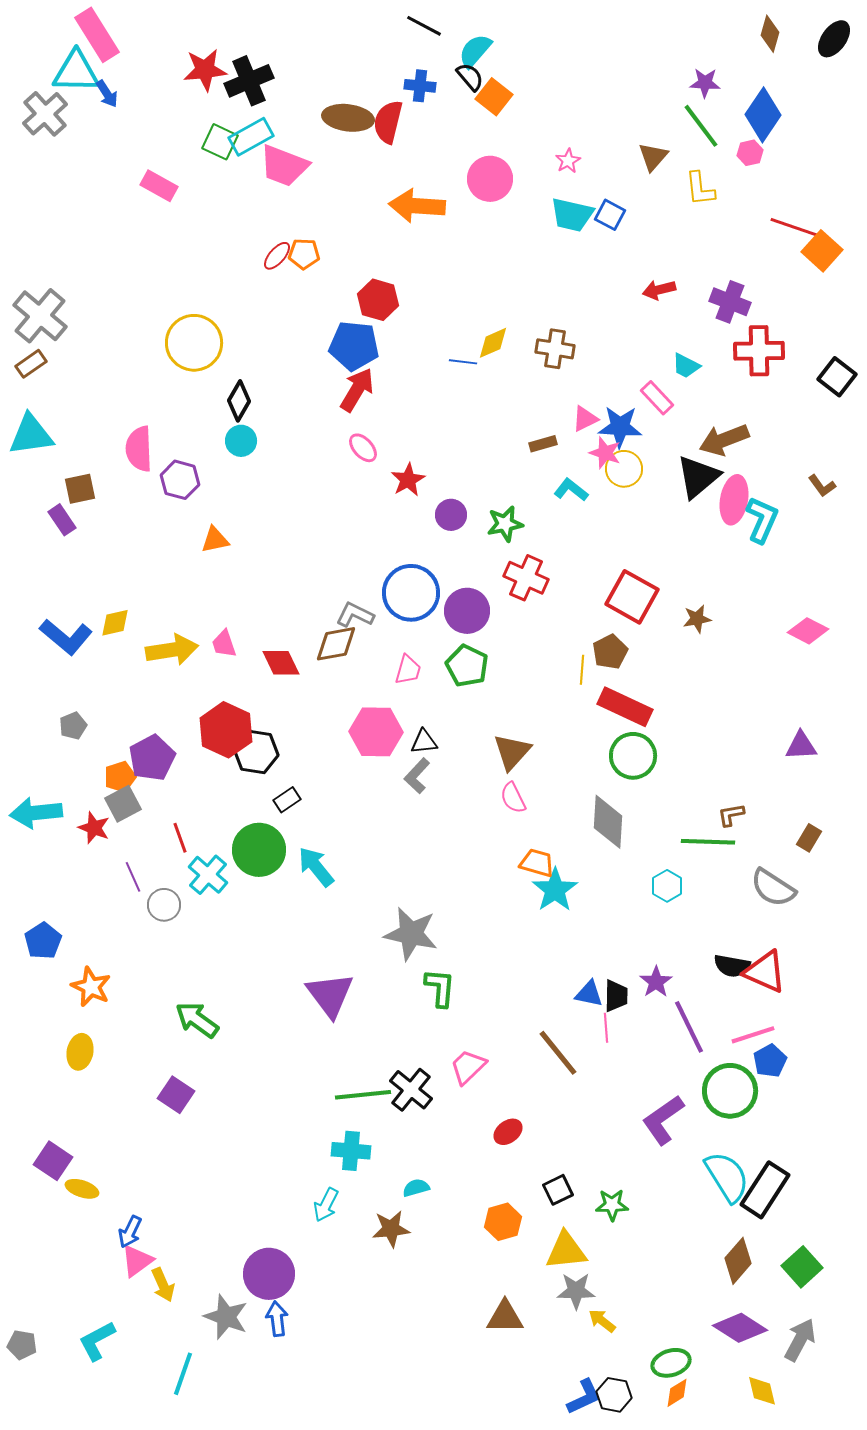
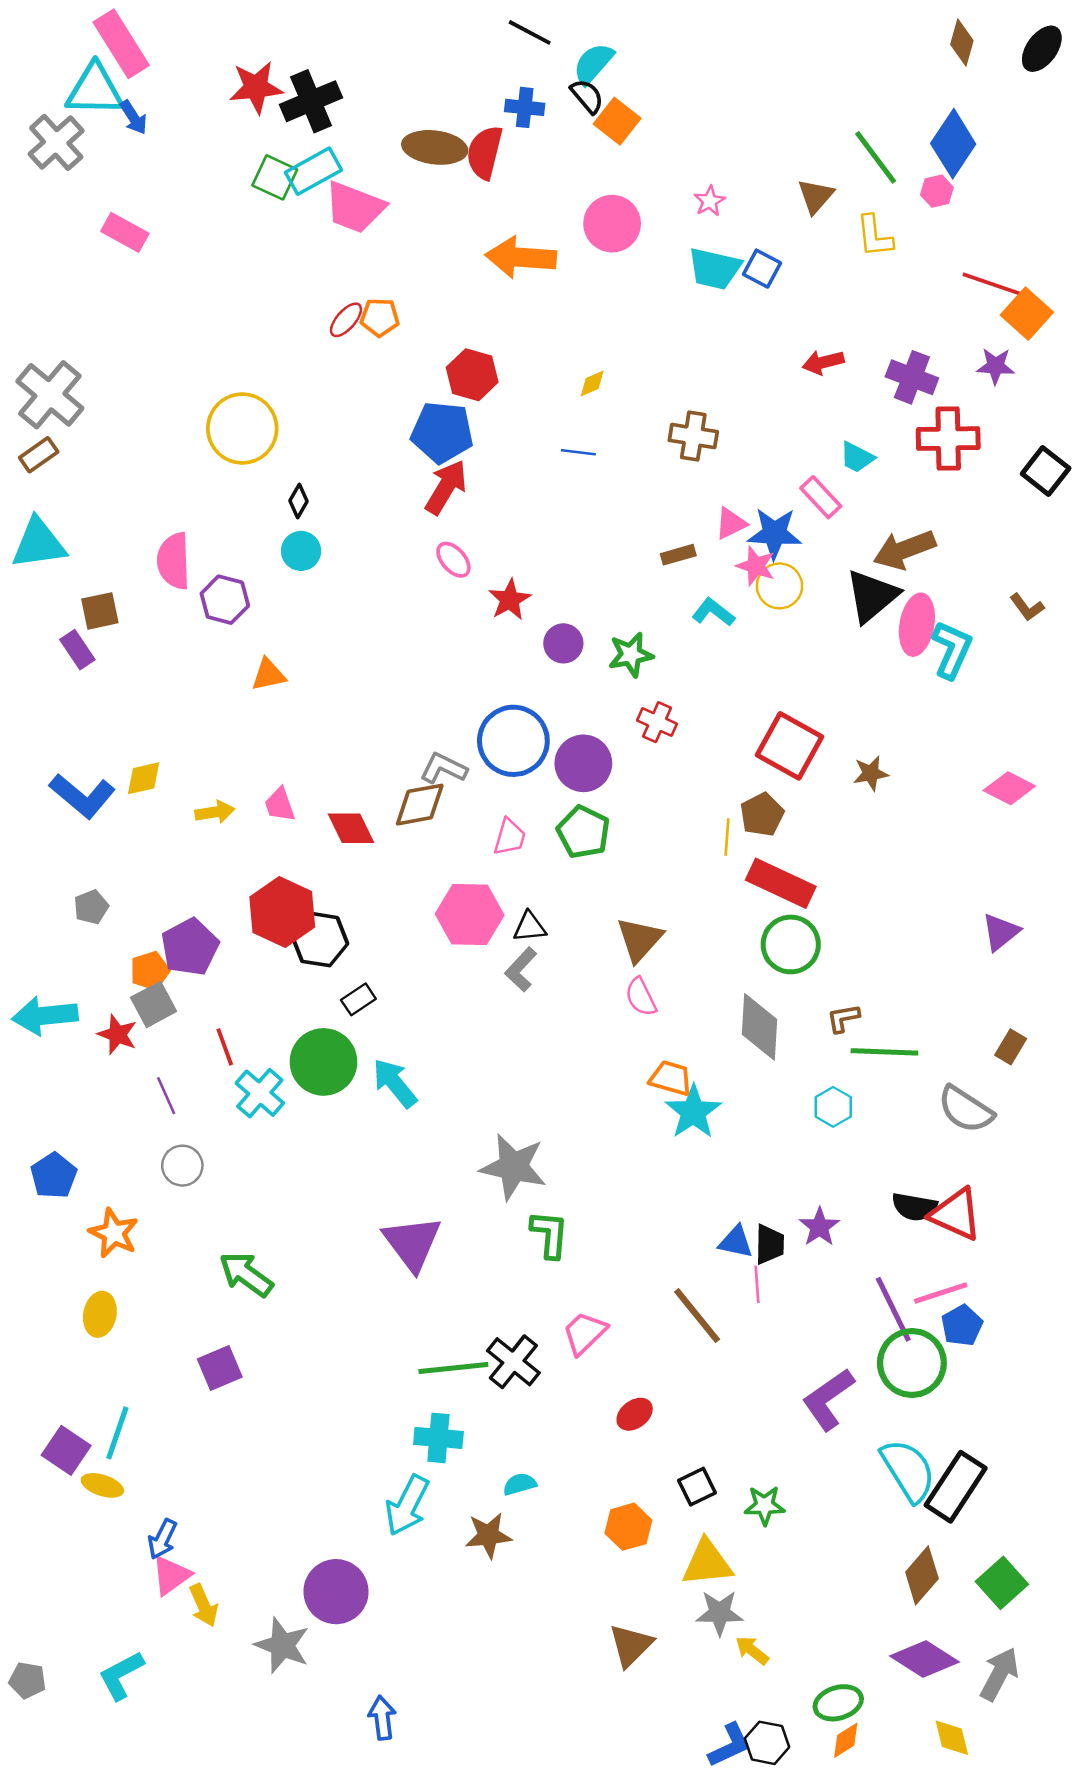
purple star: (705, 83) -> (996, 366), moved
pink rectangle: (159, 186) -> (125, 232), moved
yellow diamond: (493, 343) -> (592, 384), moved, size x0.7
black diamond: (239, 401) -> (299, 501), size x0.7
red cross: (526, 578) -> (657, 722), size x0.7
yellow arrow: (172, 650) -> (215, 812), size x0.6
purple triangle: (801, 746) -> (1001, 932), turned -36
brown L-shape: (731, 815) -> (843, 1018), moved
gray circle: (164, 905) -> (182, 1166), moved
purple line: (689, 1027) -> (893, 1309), moved
purple square: (176, 1095) -> (220, 1368), turned 33
cyan arrow: (326, 1205) -> (407, 1505), size x1.4
brown triangle: (505, 1317) -> (631, 1645), turned -45
blue arrow: (277, 1319) -> (382, 1718), moved
cyan line: (183, 1374) -> (117, 1433), moved

